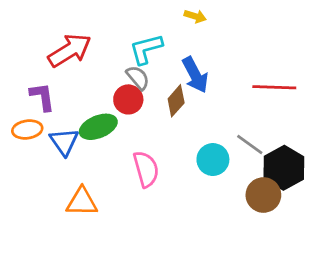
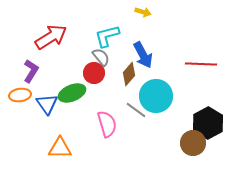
purple L-shape: (42, 97) -> (31, 71), turned 40
gray line: (250, 145) -> (136, 110), moved
cyan circle: (213, 160) -> (156, 96), moved, size x1.4

